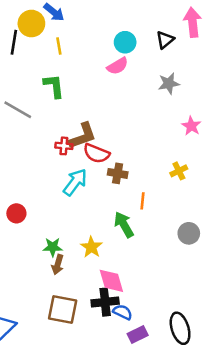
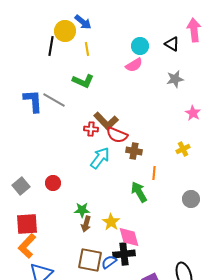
black triangle: (165, 40) -> (172, 44), turned -49
green L-shape: (54, 86) -> (83, 81), turned 120
brown L-shape: (83, 136) -> (106, 121), turned 65
yellow star: (91, 247) -> (111, 222), moved
blue semicircle: (123, 312) -> (109, 262), moved, turned -63

